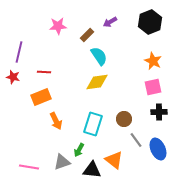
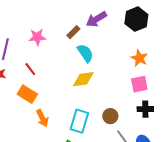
purple arrow: (110, 22) -> (96, 19), size x1.5
pink star: (58, 26) -> (37, 37), moved
red line: (44, 72) -> (30, 69), turned 48
orange rectangle: (41, 97) -> (27, 94), turned 54

